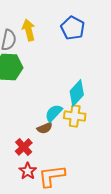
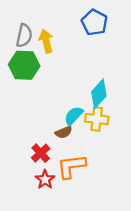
yellow arrow: (29, 30) -> (46, 41), moved
orange L-shape: (52, 176) -> (71, 166), moved

